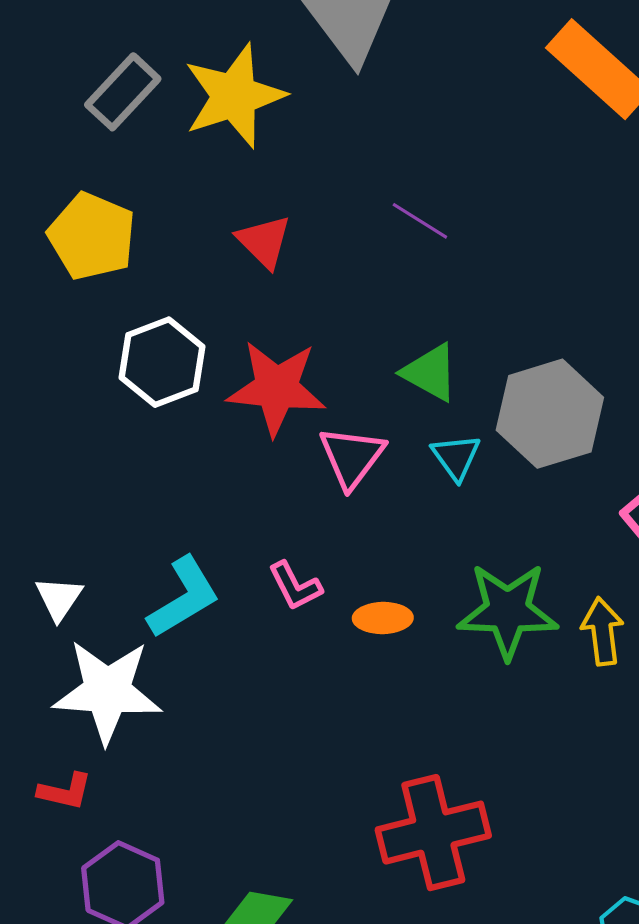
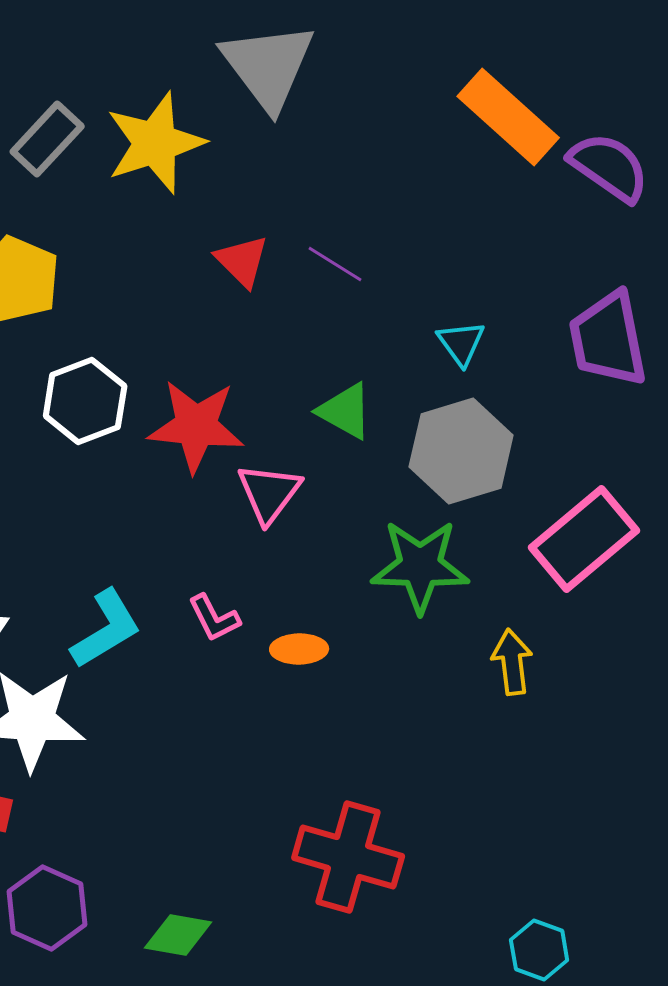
red triangle: (264, 241) -> (242, 261), moved
cyan triangle: (456, 457) -> (461, 343), moved
green star: (508, 611) -> (420, 566), moved
red cross: (433, 833) -> (348, 857), turned 30

